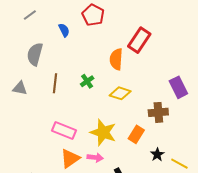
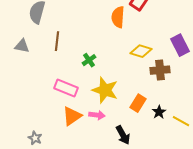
green cross: (87, 81) -> (89, 60), moved
yellow diamond: (120, 93) -> (141, 51), moved
orange rectangle: (136, 134) -> (138, 103), moved

